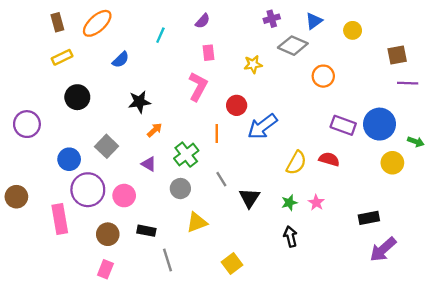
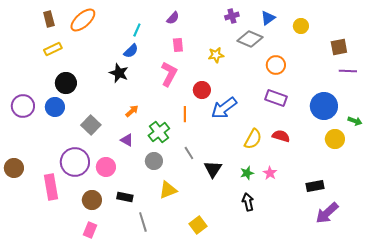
blue semicircle: (121, 60) -> (131, 51), moved
black star: (139, 102) -> (119, 73), moved, turned 30
purple rectangle: (343, 125) -> (276, 98), moved
blue circle: (69, 159) -> (55, 107), moved

